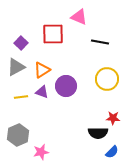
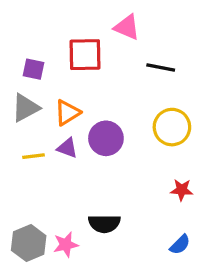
purple square: (21, 43) -> (34, 69), turned -32
black semicircle: (98, 133) -> (104, 224), moved
gray hexagon: (18, 135) -> (29, 243), moved

